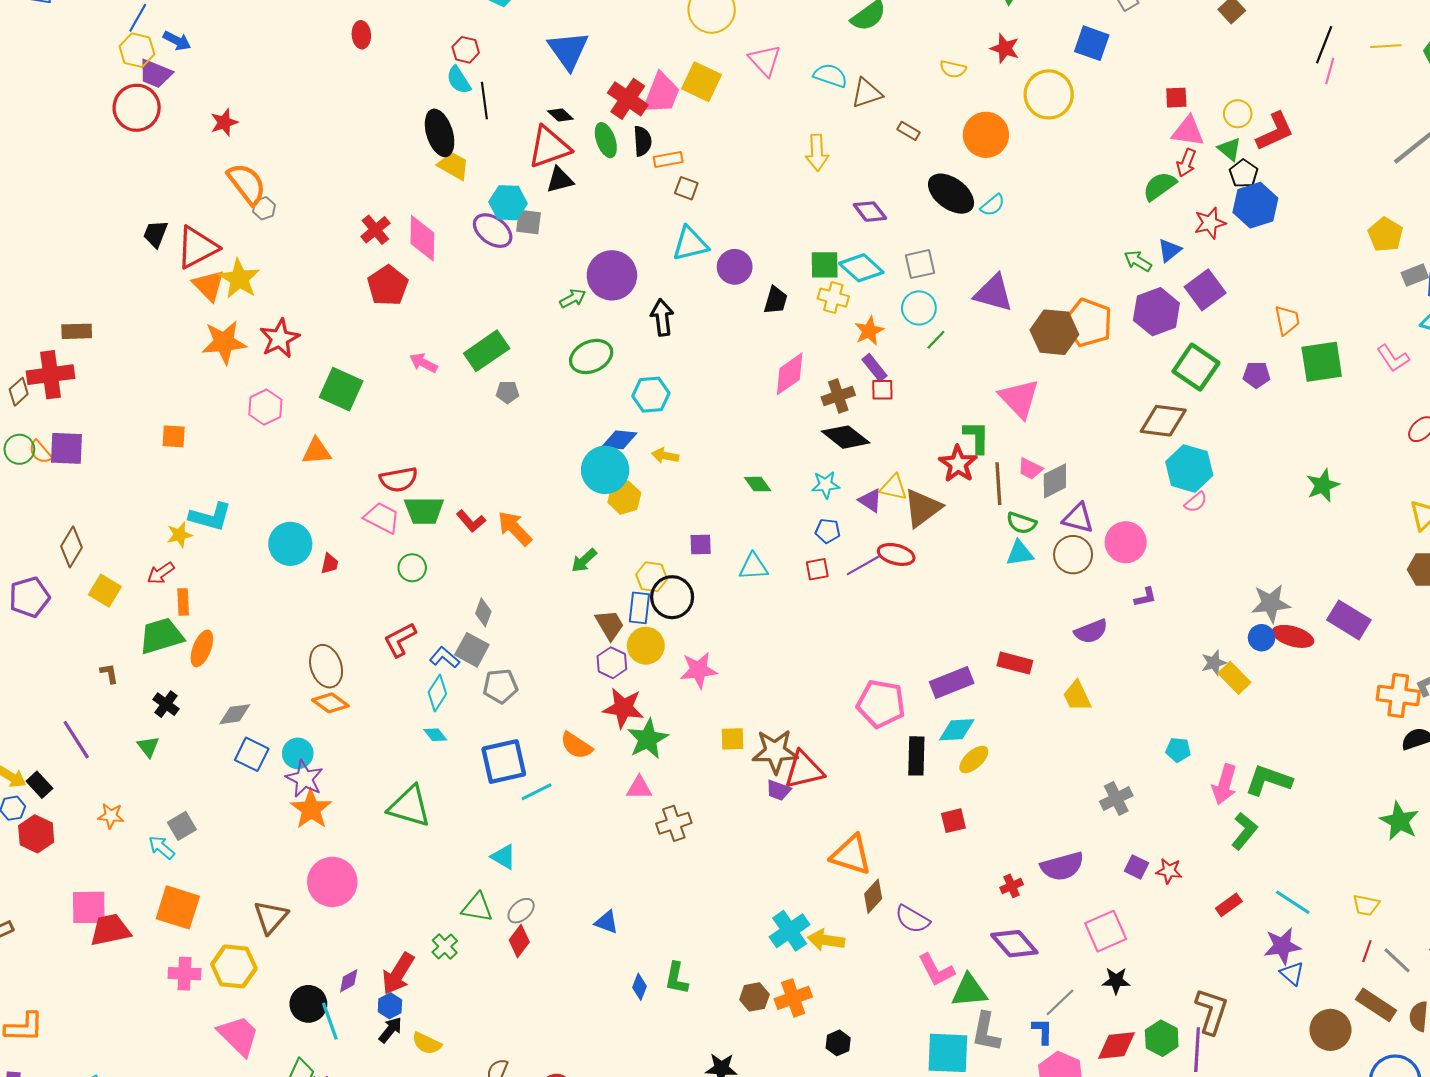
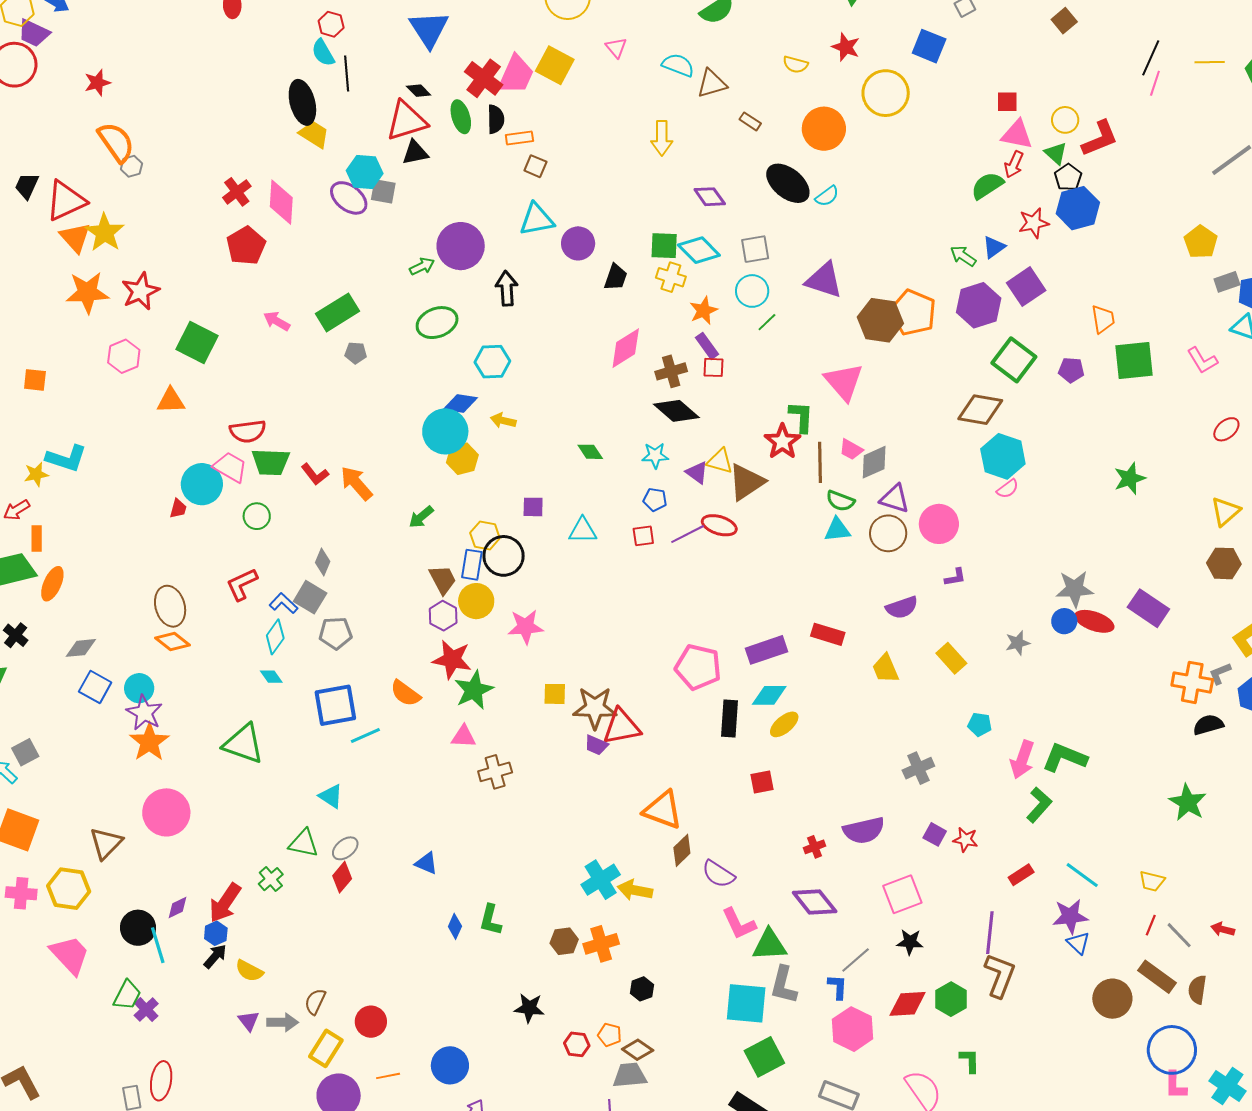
pink triangle: (765, 60) -> (616, 48), size x0.7
cyan circle: (290, 544) -> (202, 484), moved
yellow rectangle: (1234, 678) -> (951, 658), moved
purple line: (1197, 1050) -> (990, 933), moved

